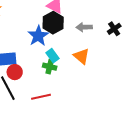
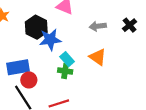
black hexagon: (53, 23) -> (36, 27), moved
blue star: (38, 36) -> (50, 40), turned 30

